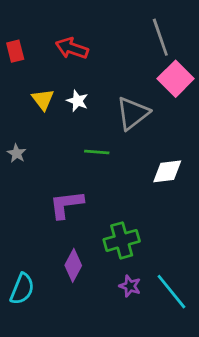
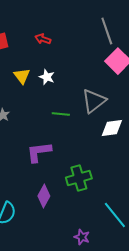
red arrow: (72, 48) -> (43, 39), size x0.7
gray triangle: (133, 113) -> (94, 101), moved
purple star: (130, 286) -> (82, 237), moved

